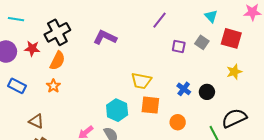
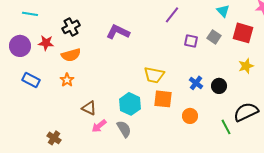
black cross: (57, 32) -> (71, 27), size x0.7
orange semicircle: (57, 61) -> (71, 55), turned 48
brown triangle: (36, 121) -> (89, 108), moved

